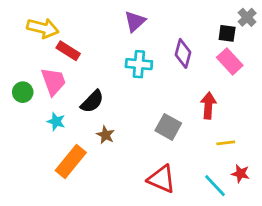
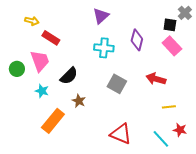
yellow arrow: (43, 28) -> (32, 21), size x0.6
red arrow: (208, 106) -> (156, 79), turned -78
gray square: (168, 127) -> (117, 84), moved

